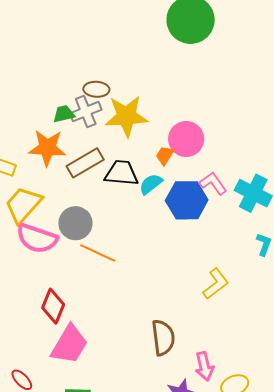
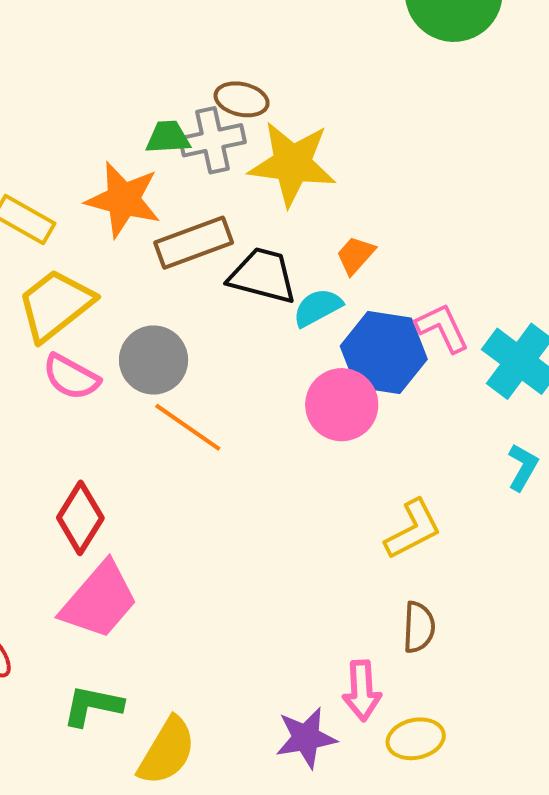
pink circle: (186, 139) -> (342, 405), moved
pink semicircle: (37, 238) -> (71, 377), size x0.7
brown semicircle: (163, 338) -> (419, 627), moved, size x0.7

